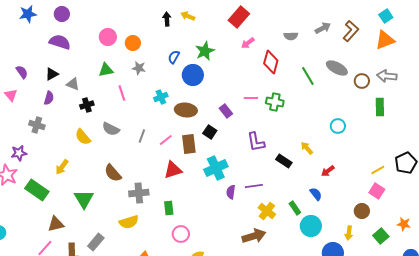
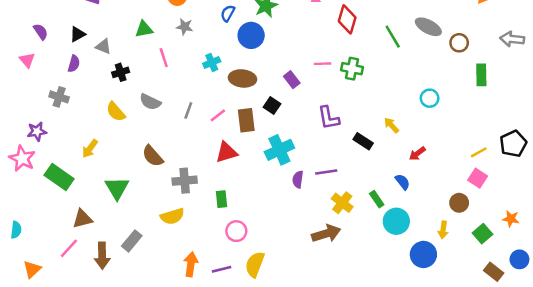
gray arrow: (387, 76) -> (512, 39), moved

